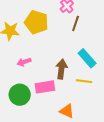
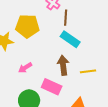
cyan rectangle: (87, 58) -> (70, 39), moved
pink rectangle: (45, 87) -> (52, 87), turned 48

